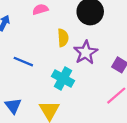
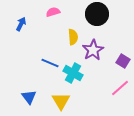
blue line: (23, 62) -> (50, 63), moved

